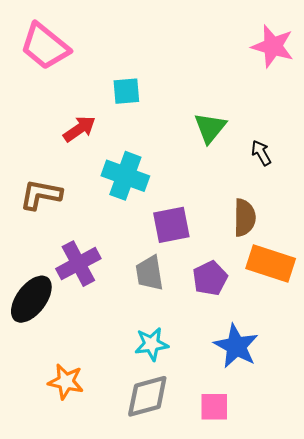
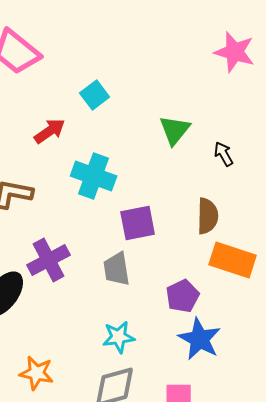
cyan square: (126, 91) -> (95, 95), turned -32
purple pentagon: (210, 278) -> (183, 296), moved

